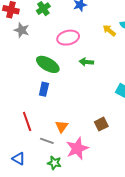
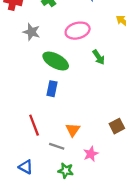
gray star: (22, 30) -> (31, 32), moved
green arrow: (86, 62) -> (99, 57), turned -128
pink star: (77, 148) -> (91, 154), size x0.6

